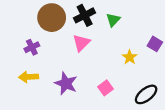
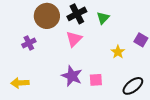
yellow arrow: (29, 77) -> (20, 83), moved
purple star: (66, 83) -> (72, 76), moved
pink square: (105, 88) -> (96, 80), turned 32

